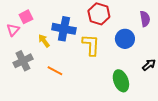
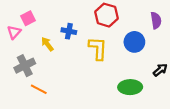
blue cross: (64, 29) -> (69, 31), size x0.6
orange line: (55, 71) -> (39, 89), moved
green ellipse: (121, 81) -> (130, 87), turned -70

